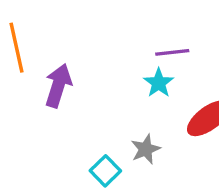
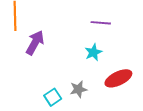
purple line: (172, 52) -> (101, 23), moved

